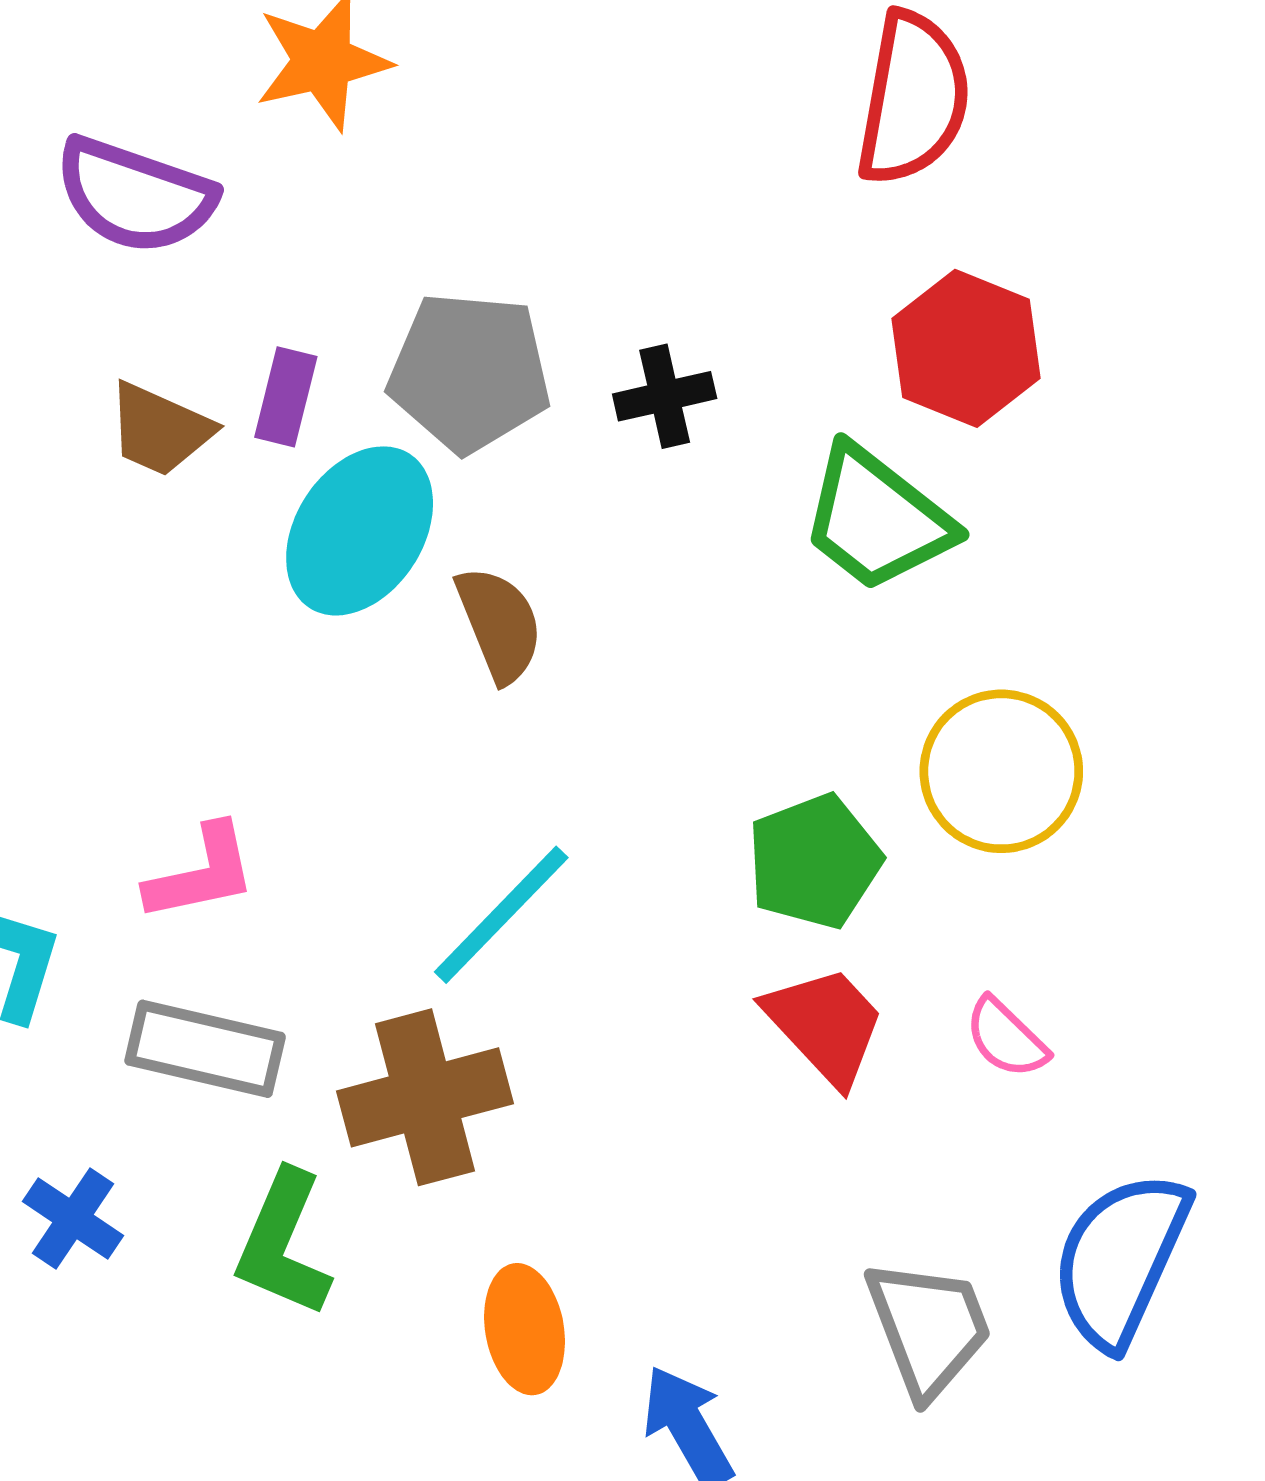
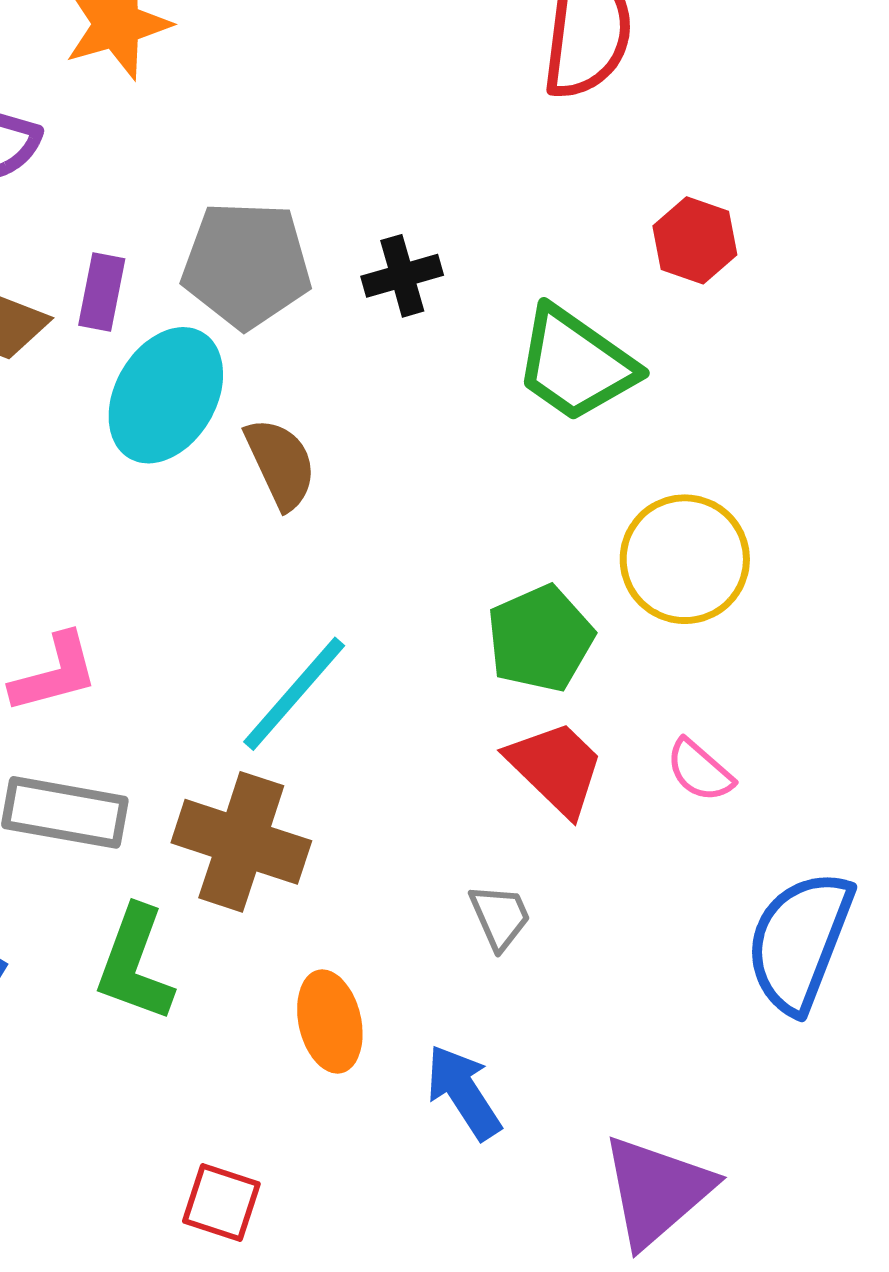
red hexagon: (966, 348) -> (695, 240), moved, size x0.7
brown cross: (425, 1097) -> (241, 842), turned 36
gray trapezoid: (929, 1328) -> (500, 917), moved, size x0.6

